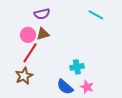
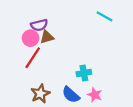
purple semicircle: (42, 14) -> (39, 25), moved
brown star: (24, 76) -> (40, 94), moved

